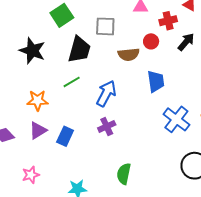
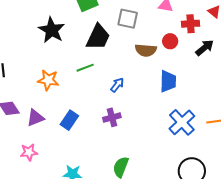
blue arrow: (106, 93) -> (117, 85), size x0.6
purple triangle: (38, 130) -> (35, 118), moved

